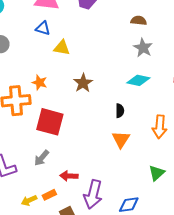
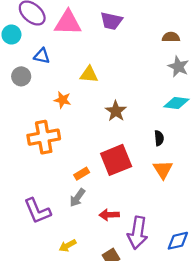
blue triangle: (43, 28) -> (42, 56), moved
orange star: (39, 82) -> (62, 100), moved
red square: (50, 122) -> (116, 160), moved, turned -32
orange rectangle: (49, 195) -> (82, 174), moved

